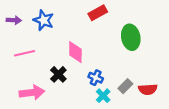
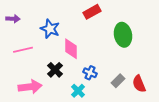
blue star: (44, 20) -> (50, 29), moved
red semicircle: (148, 89) -> (139, 84), turned 72
cyan cross: (103, 96) -> (78, 91), moved

